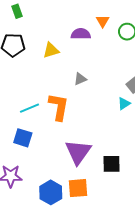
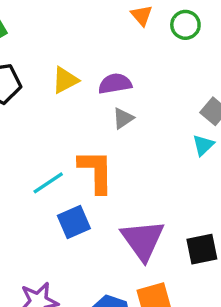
purple semicircle: (81, 34) -> (115, 84), moved
blue square: (23, 138) -> (74, 222), moved, turned -30

